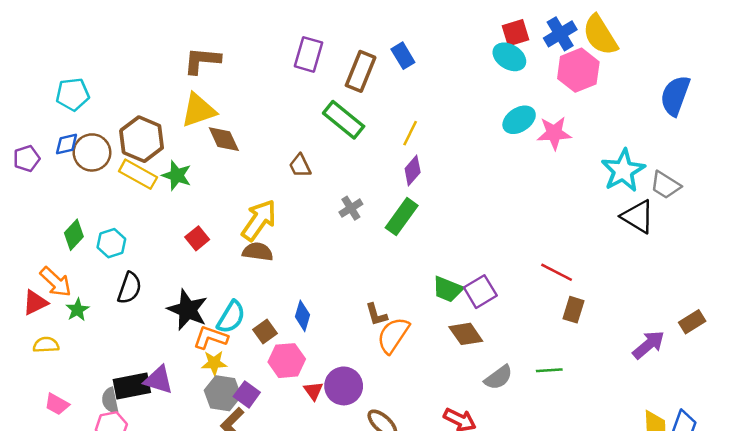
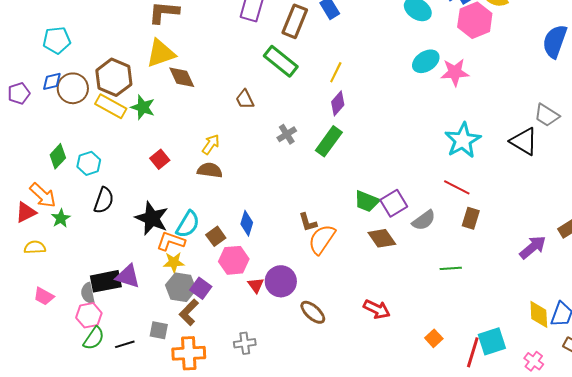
cyan star: (623, 171) -> (463, 140), moved
yellow arrow: (259, 220) -> (211, 144), size x0.6
gray semicircle: (498, 377) -> (424, 220), moved

